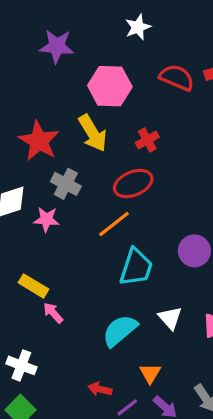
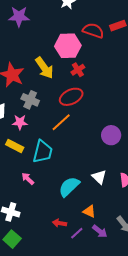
pink hexagon: (110, 86) -> (68, 46), moved
cyan trapezoid: (136, 267) -> (43, 152), moved
yellow rectangle: (34, 286) -> (15, 146), moved
orange triangle: (150, 373) -> (89, 211), turned -32

